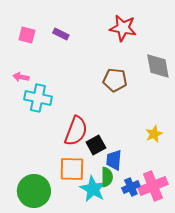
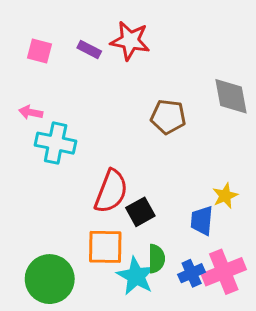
red star: (123, 28) -> (130, 41), moved
blue trapezoid: (114, 160) -> (202, 221), moved

